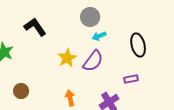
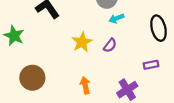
purple semicircle: (93, 61) -> (110, 45), size x0.6
brown circle: (21, 91) -> (32, 78), size x1.5

